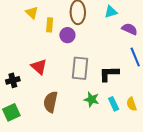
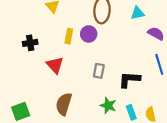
yellow rectangle: (50, 25) -> (69, 36), moved
gray rectangle: (80, 68) -> (99, 71), size x0.6
black cross: (13, 80) -> (30, 43), moved

